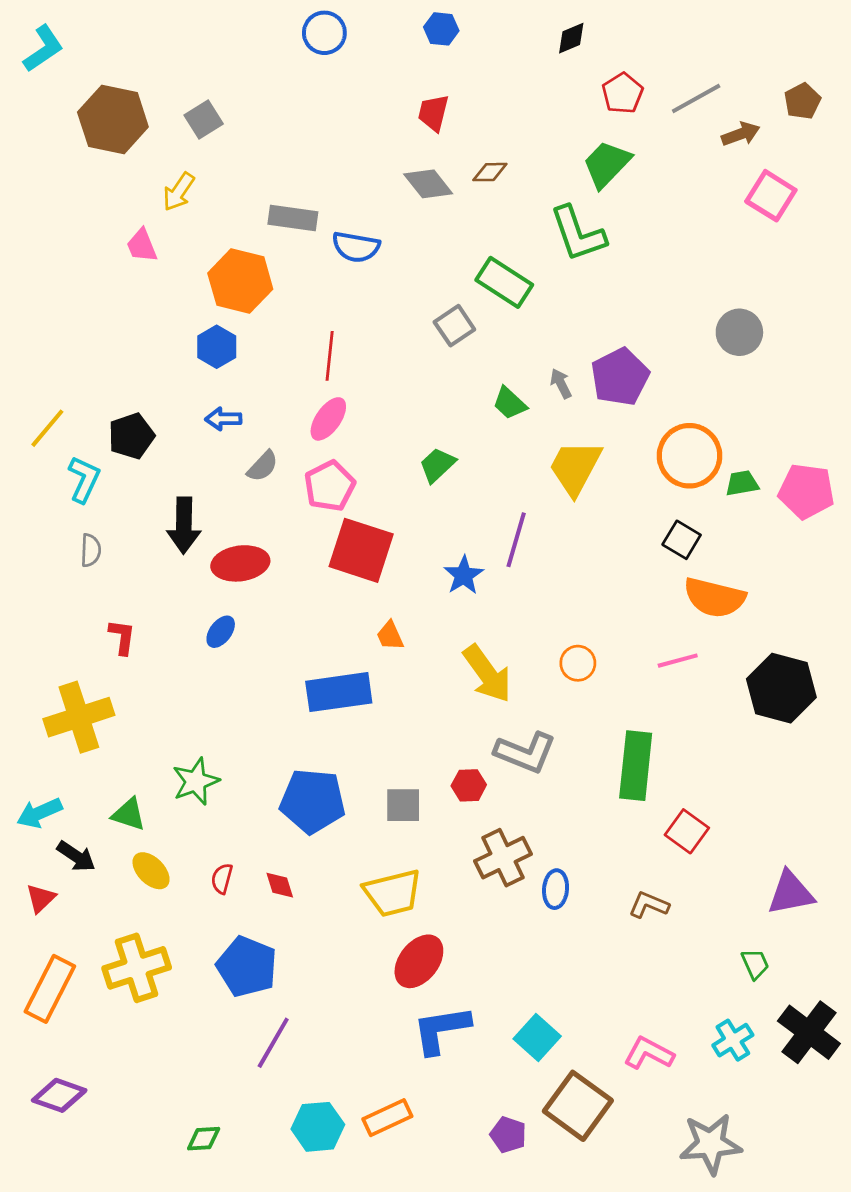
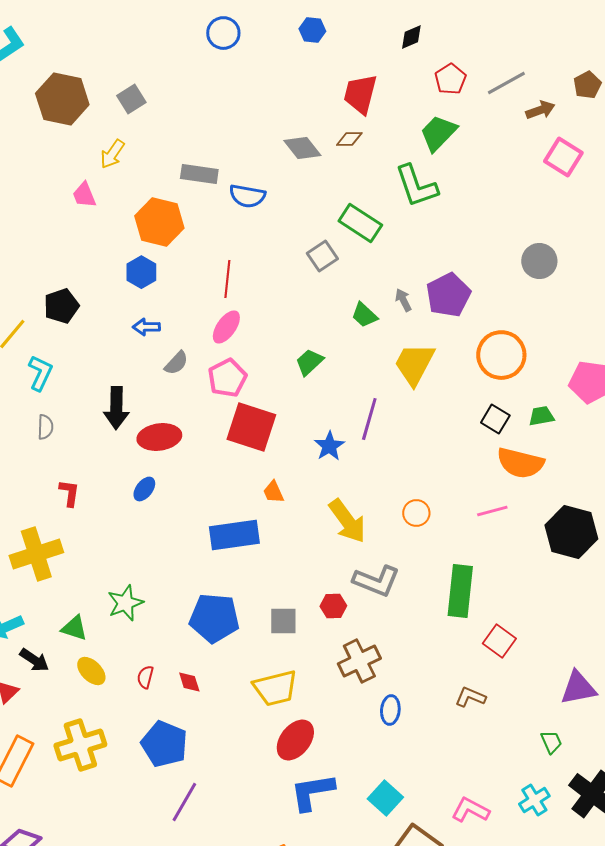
red trapezoid: (433, 113) -> (360, 94), moved, size x1.4
black pentagon: (131, 436) -> (61, 306), moved
green trapezoid: (742, 483) -> (541, 416), moved
blue ellipse: (556, 889) -> (390, 710), moved

